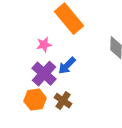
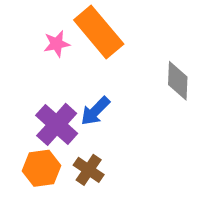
pink star: (44, 45) -> (57, 44), moved

